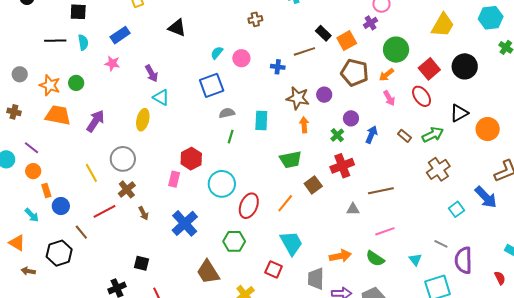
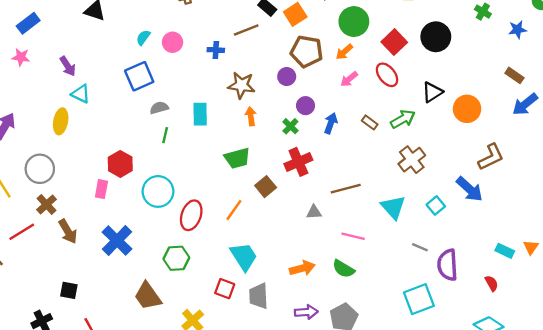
purple circle: (324, 95) -> (287, 77), moved
pink arrow: (389, 98) -> (349, 79), turned 84
brown arrow: (144, 213) -> (68, 231), size x1.5
pink line: (385, 231) -> (353, 236), turned 36
cyan triangle: (415, 259) -> (393, 207), moved, size x1.6
gray trapezoid: (316, 279) -> (259, 296), moved

